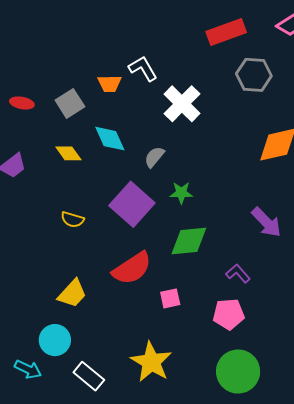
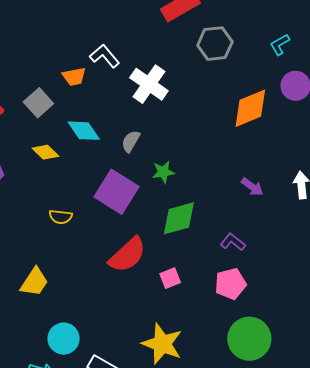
purple arrow: (266, 222) -> (252, 187), size x0.7
yellow trapezoid: (72, 294) -> (34, 282), moved

